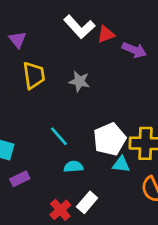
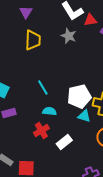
gray star: (79, 81) -> (69, 36), moved
white rectangle: (87, 202) -> (64, 142), moved
red cross: (60, 210) -> (41, 131), moved

